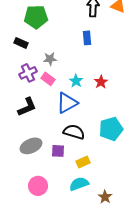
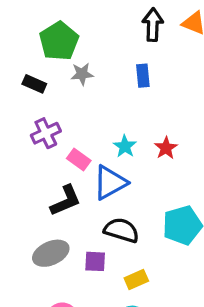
green pentagon: (36, 17) -> (59, 41), turned -30
gray star: (50, 59) -> (82, 74), moved
pink rectangle: (48, 79) -> (79, 160), moved
black L-shape: (27, 107) -> (66, 201), moved

